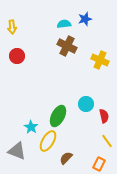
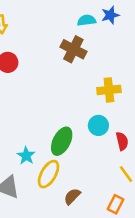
blue star: (85, 19) -> (110, 15), moved
cyan semicircle: (64, 24) -> (87, 20), moved
yellow cross: (100, 60) -> (109, 90), moved, turned -30

